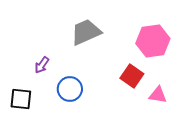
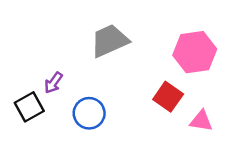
black square: (21, 99) -> (29, 107), moved, turned -35

